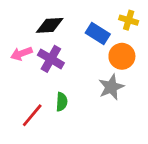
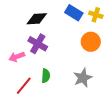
blue rectangle: (98, 33) -> (74, 13), moved
pink arrow: (21, 54) -> (17, 57), moved
gray star: (111, 87) -> (83, 78), moved

